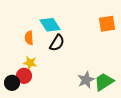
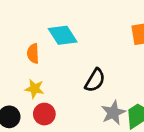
black semicircle: (57, 43) -> (95, 80), moved
red circle: (24, 76) -> (44, 114), moved

